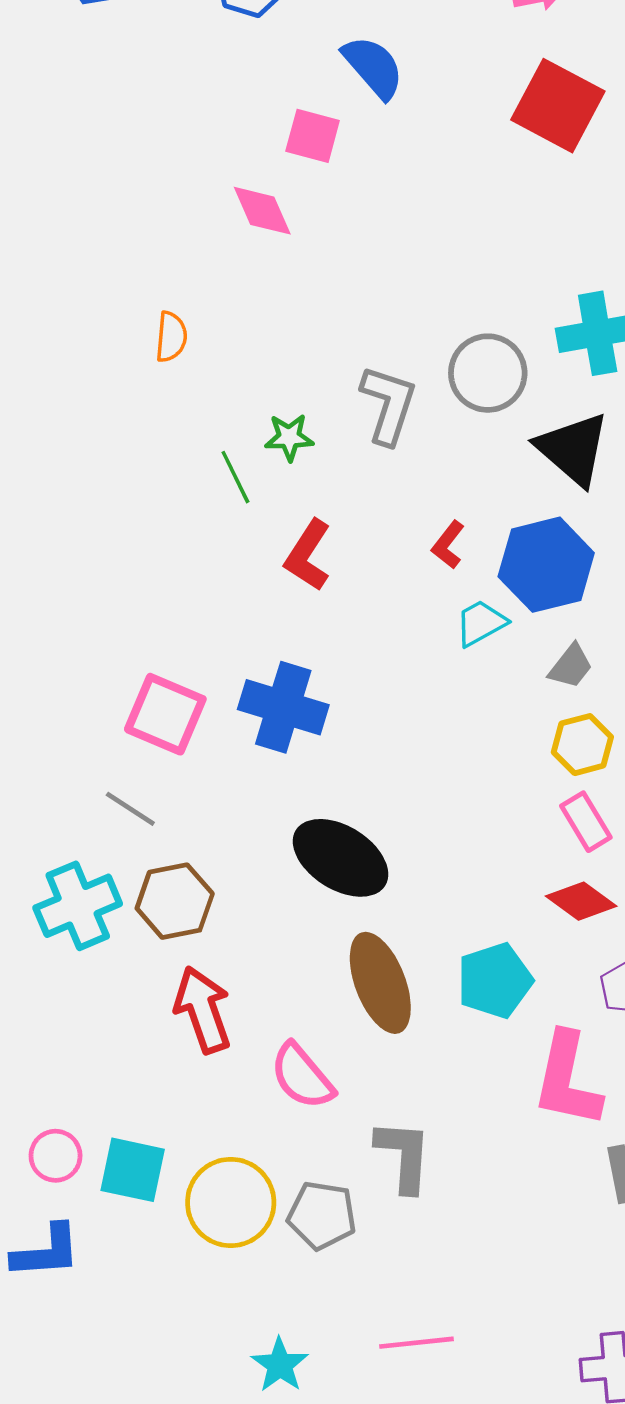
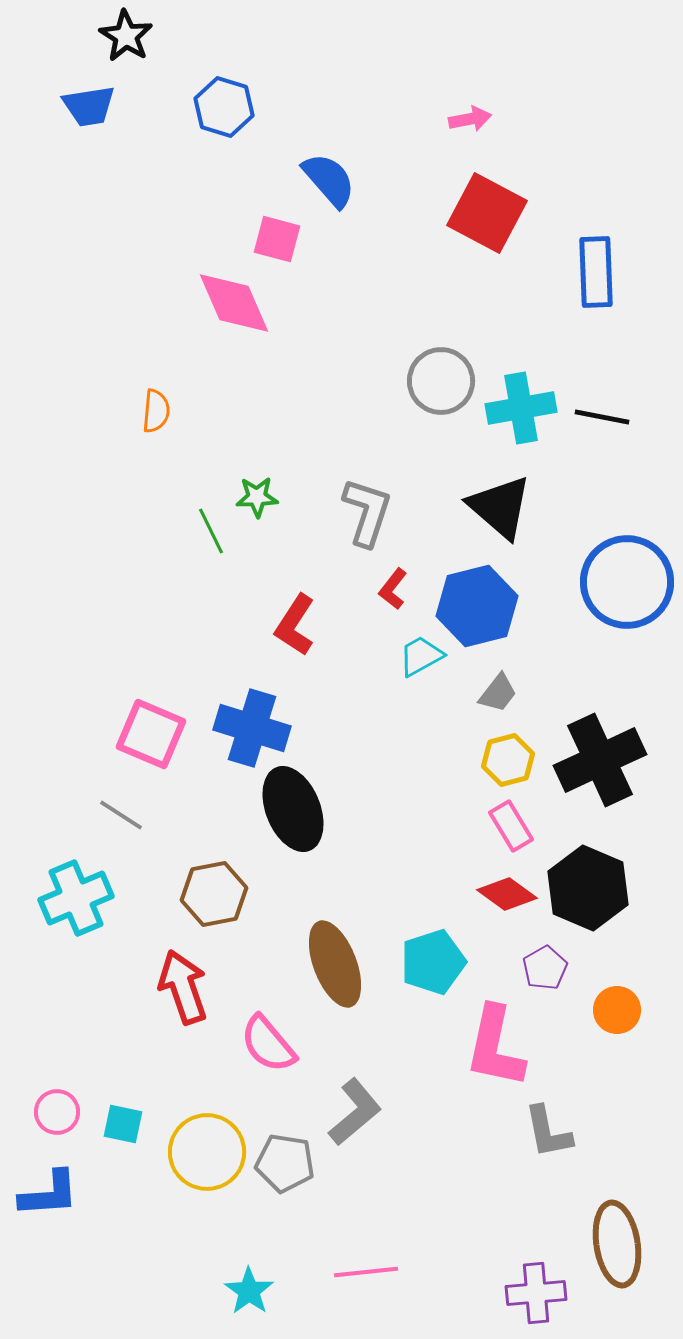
pink diamond: (262, 211) -> (234, 303), size x1.4
gray circle: (488, 373) -> (441, 381), moved
gray L-shape: (388, 405) -> (367, 512), moved
red L-shape: (308, 555) -> (295, 625), moved
black ellipse: (341, 858) -> (293, 809), moved, turned 36
brown hexagon: (175, 901) -> (214, 894), moved
gray L-shape: (404, 1156) -> (355, 1112), turned 46
cyan square: (133, 1170) -> (123, 1124), size x0.7

